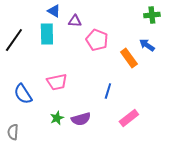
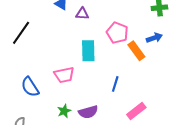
cyan rectangle: (47, 34) -> (88, 51), moved
pink pentagon: (97, 40) -> (117, 33), moved
blue arrow: (147, 45) -> (154, 38), turned 126

